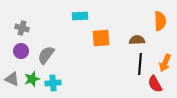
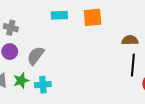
cyan rectangle: (80, 16) -> (59, 15), moved
orange square: (101, 38) -> (93, 17), moved

